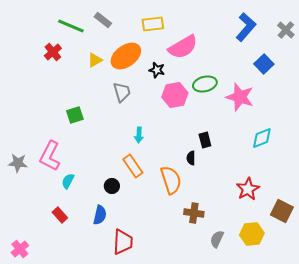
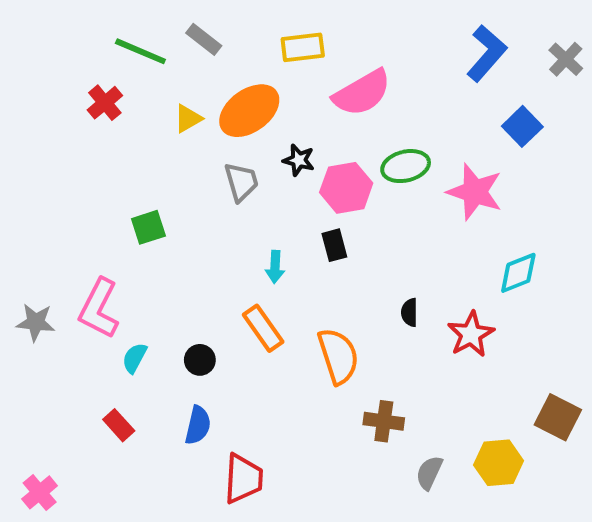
black star: (157, 70) -> (299, 160), moved
black rectangle: (205, 140) -> (334, 245), moved
black semicircle: (191, 158) -> (410, 312), moved
black circle: (112, 186) -> (200, 360), moved
red star: (248, 189) -> (471, 334), moved

